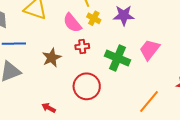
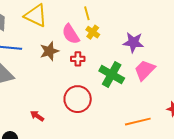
purple star: (124, 15) -> (133, 42), moved
brown star: (52, 58) -> (49, 51), moved
orange line: (149, 101) -> (138, 122), turned 30

